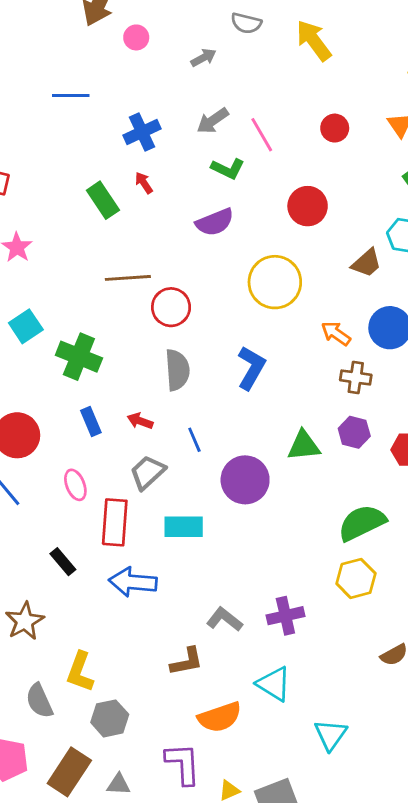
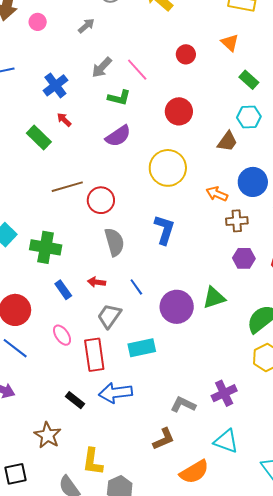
green triangle: (304, 446) -> (214, 298), moved
black rectangle: (63, 562) -> (75, 400), moved

